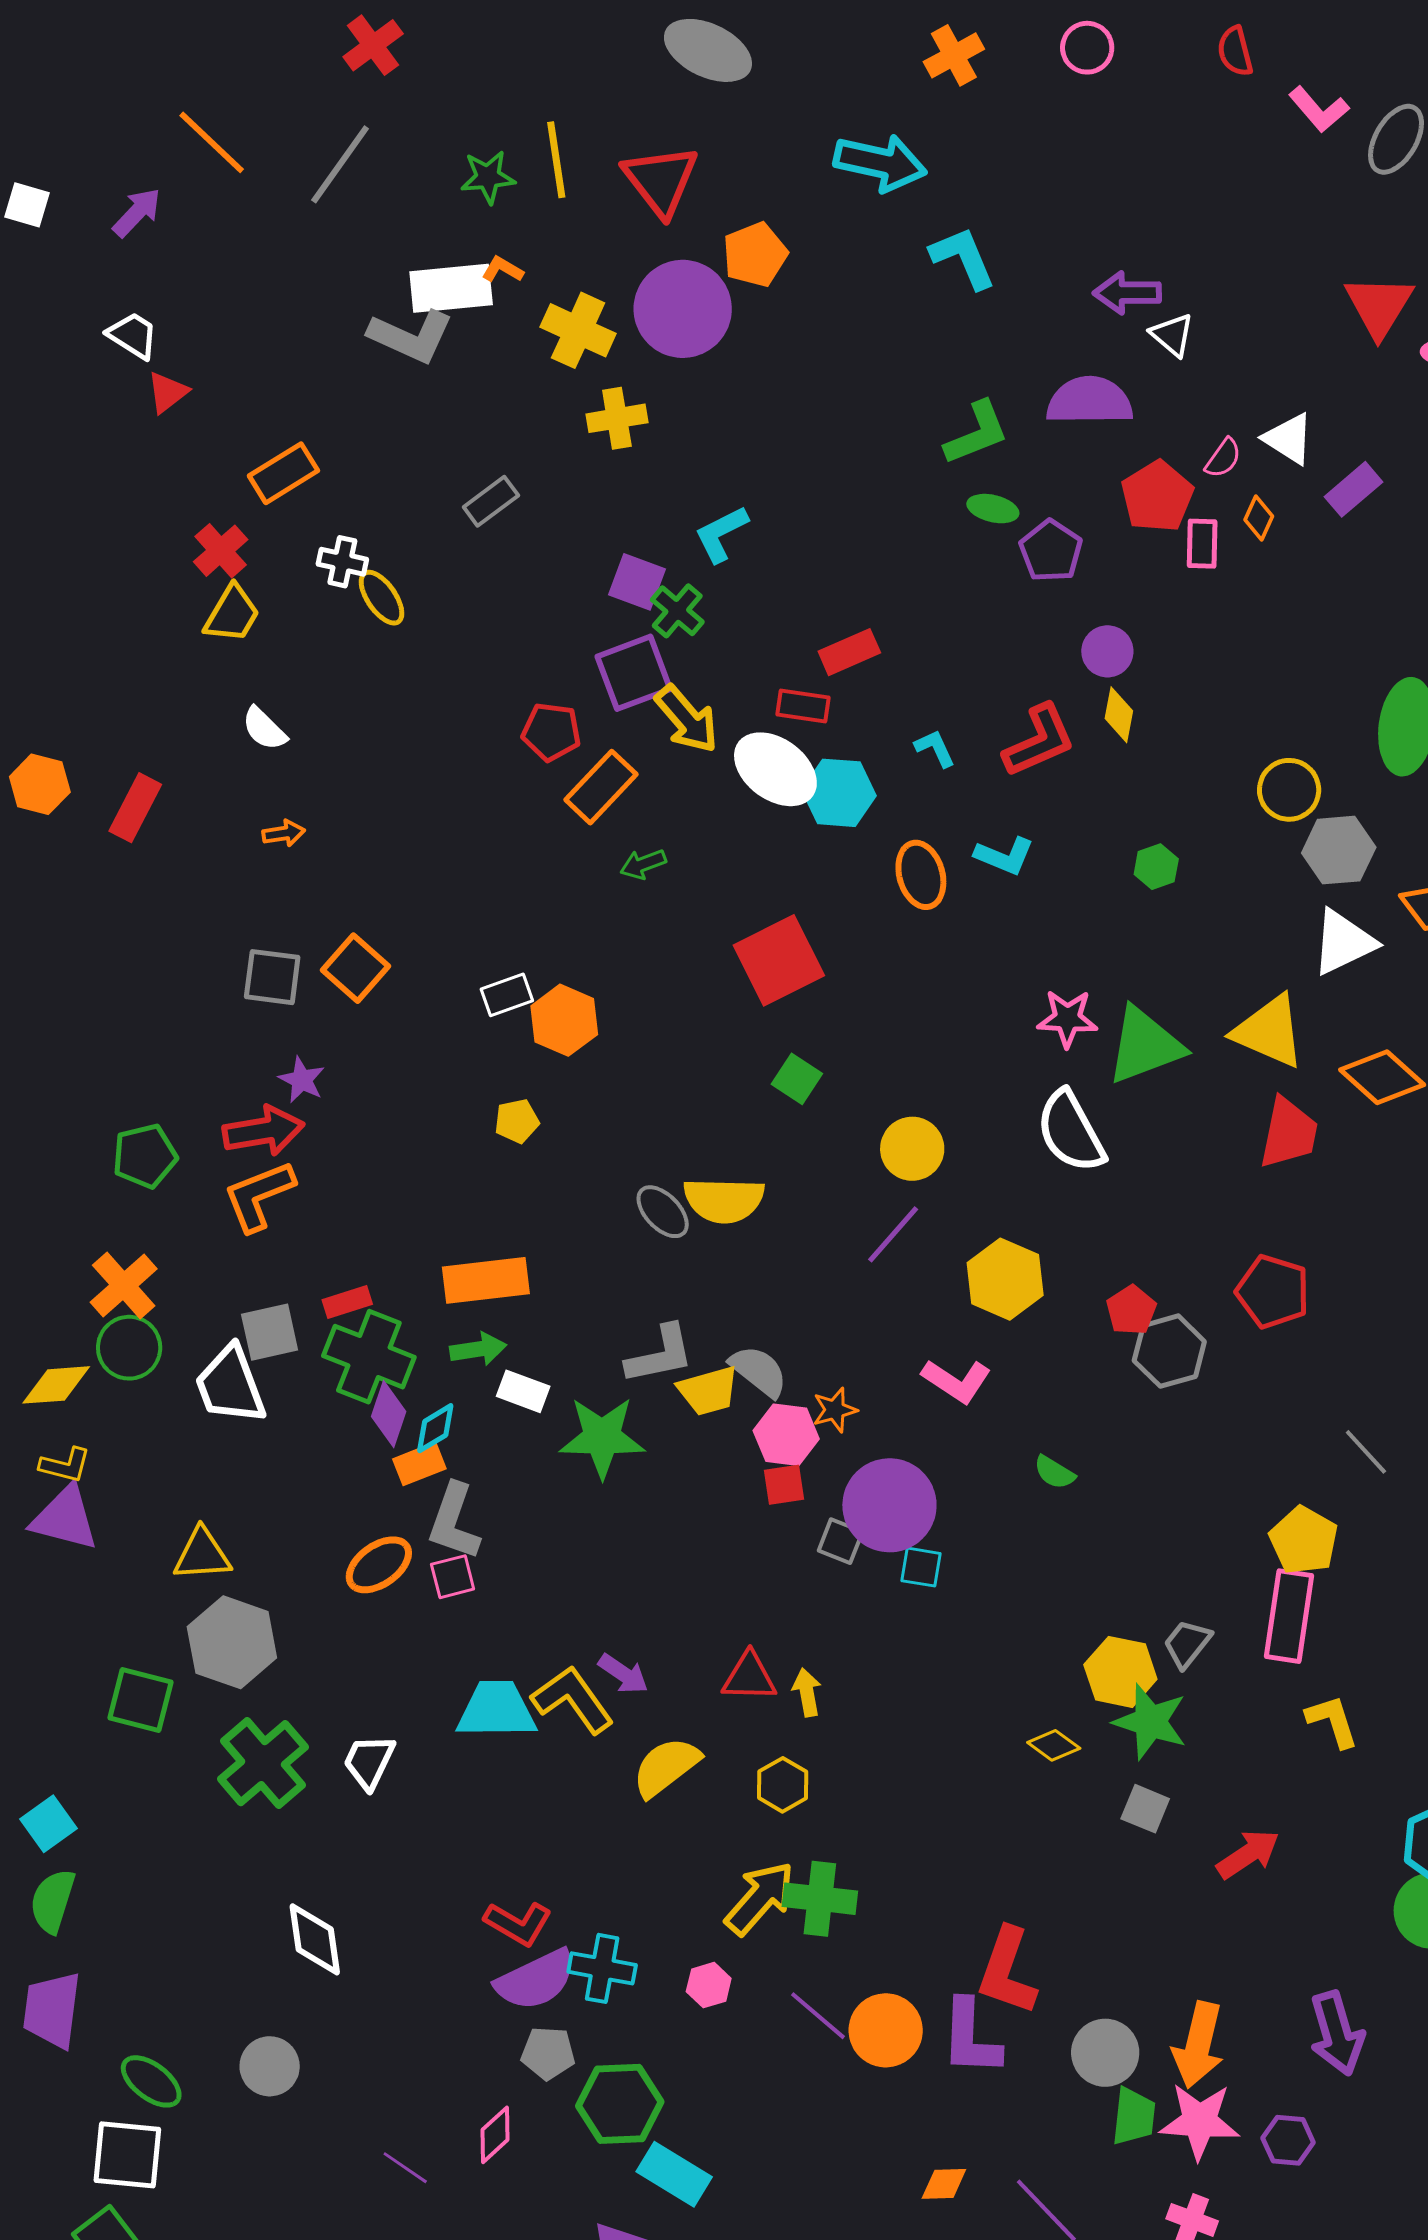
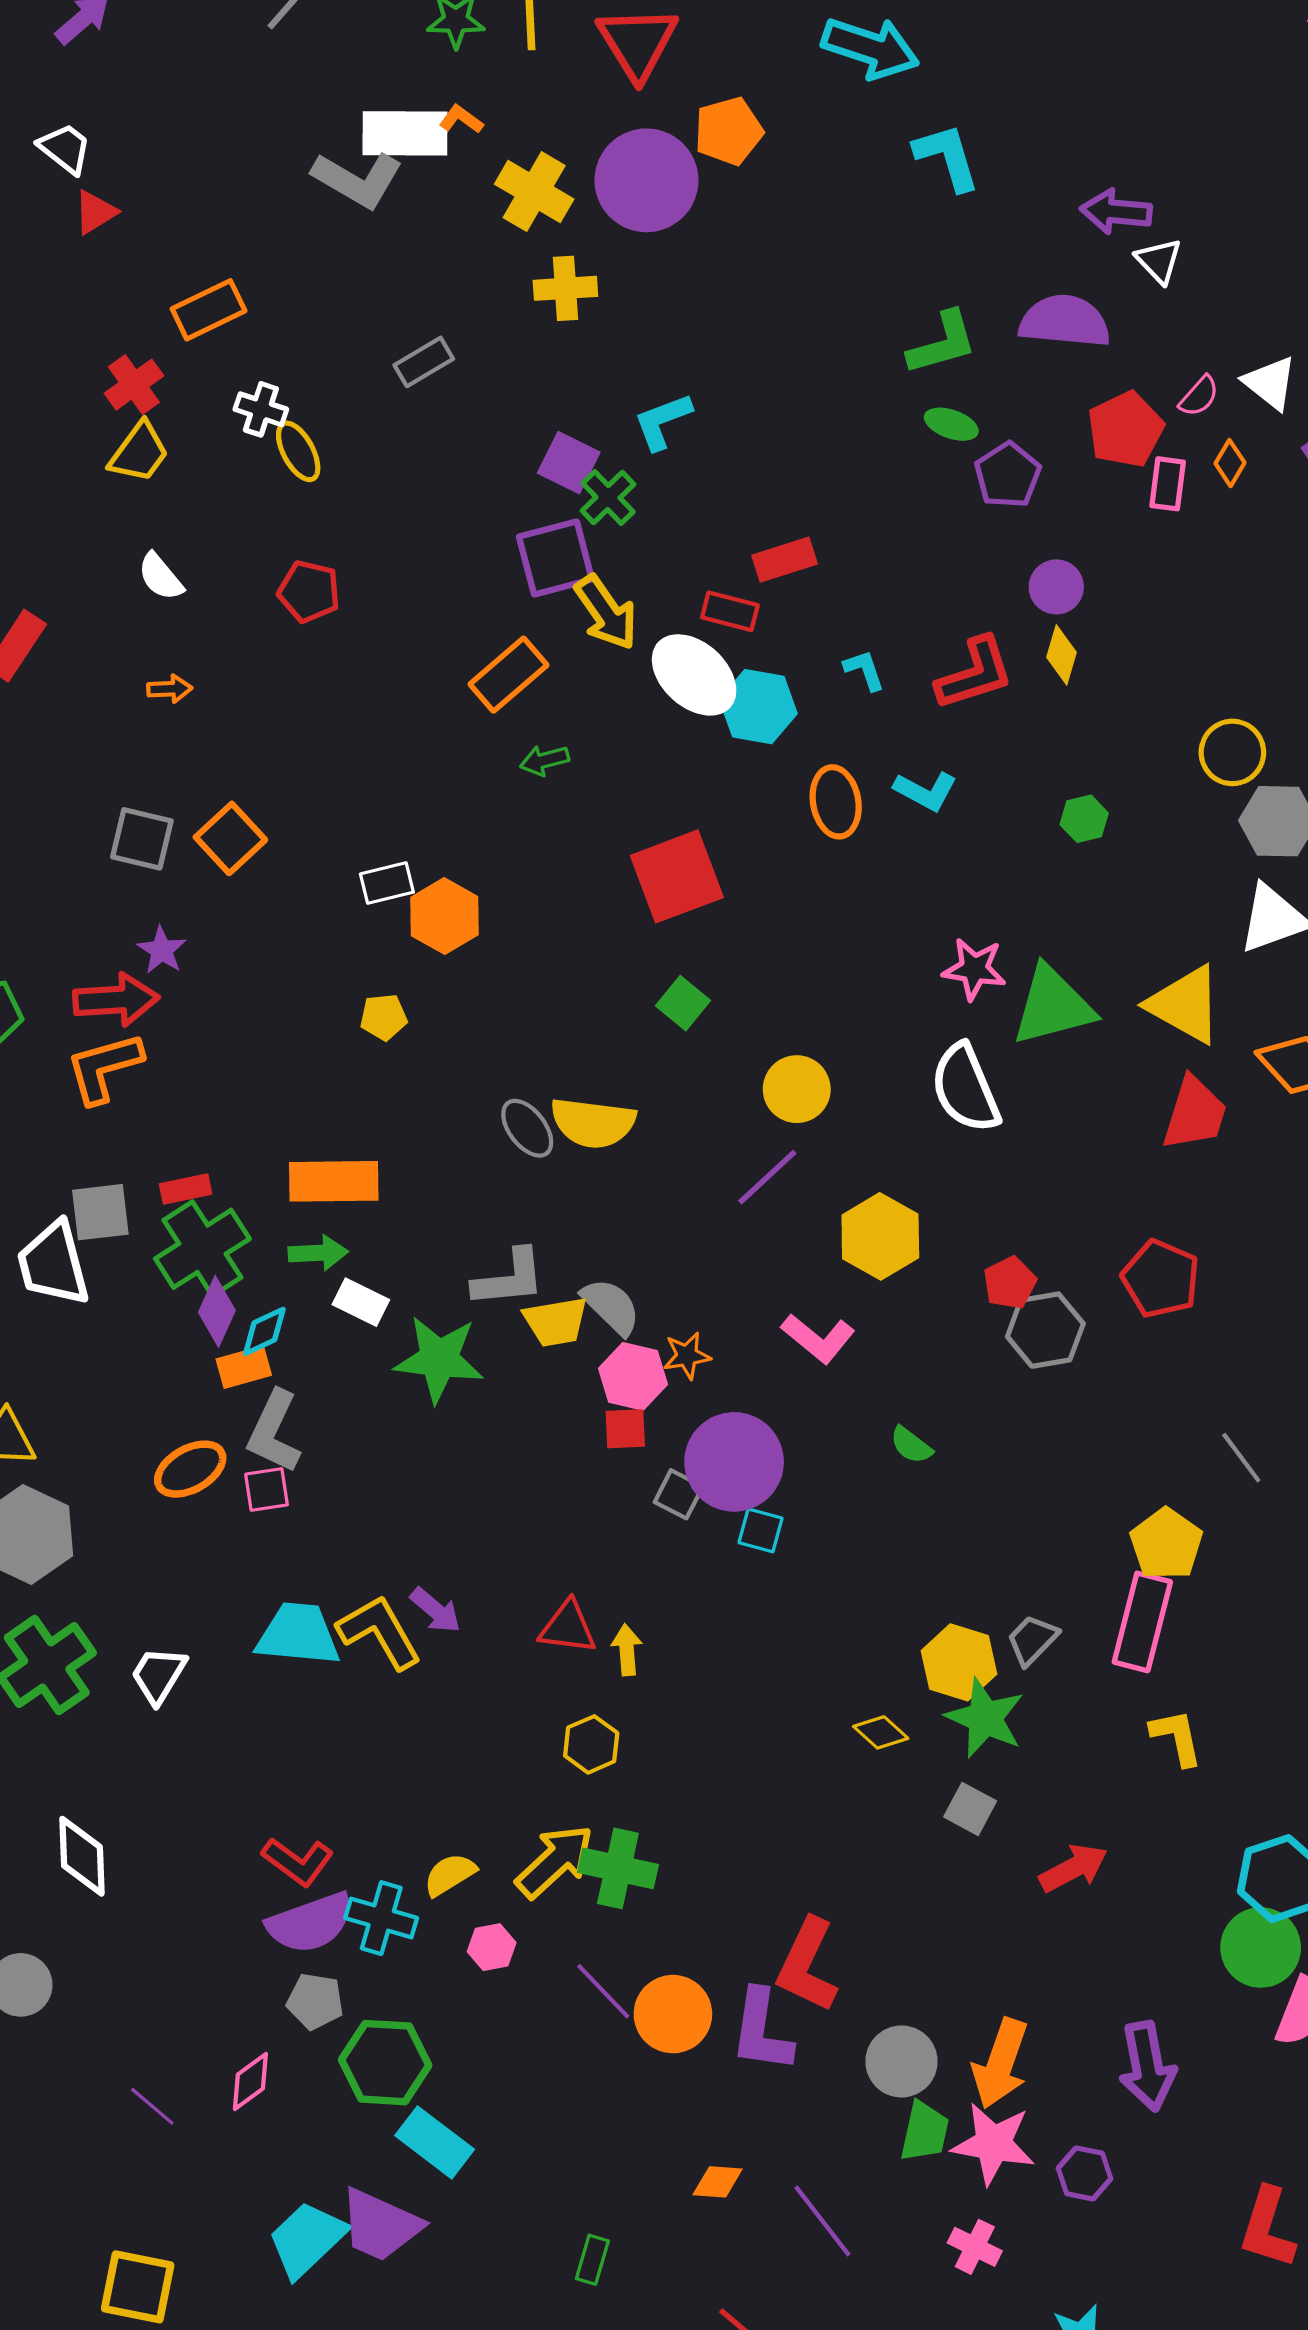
red pentagon: (551, 732) -> (309, 591), moved
green cross: (369, 1357) -> (202, 1249), turned 30
yellow semicircle: (666, 1767) -> (450, 1875), moved, size x0.7

